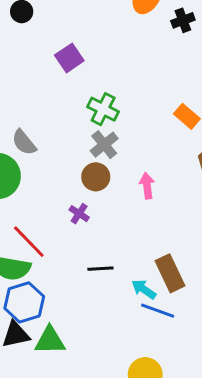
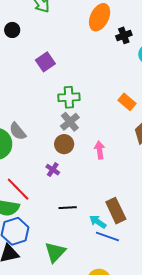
green cross: (103, 109) -> (69, 97), turned -30
gray semicircle: (24, 142) -> (18, 131), moved
green triangle: (50, 341) -> (55, 252), moved, turned -45

